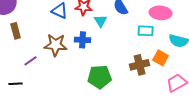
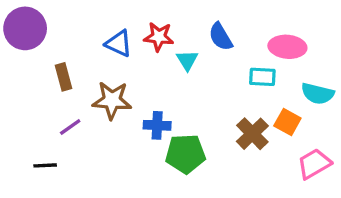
brown rectangle: (16, 31) -> (64, 77), moved
blue cross: (83, 40) -> (157, 125), moved
brown cross: (140, 65) -> (252, 134), turned -30

